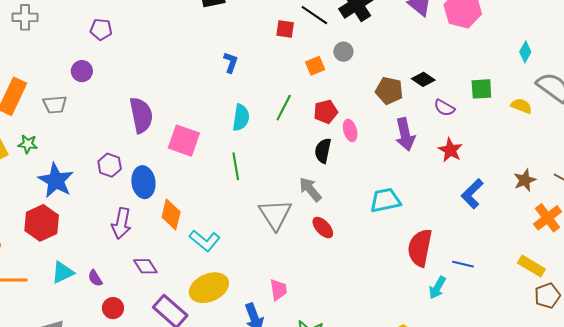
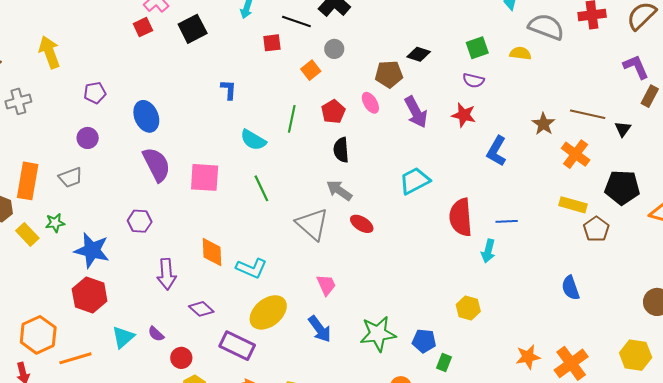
purple semicircle: (444, 108) -> (473, 81), moved
cyan semicircle: (241, 118) -> (253, 140), turned 128
pink ellipse: (350, 130) -> (370, 103), moved
blue ellipse: (143, 182) -> (146, 116), moved
pink trapezoid: (278, 290) -> (326, 285), moved

